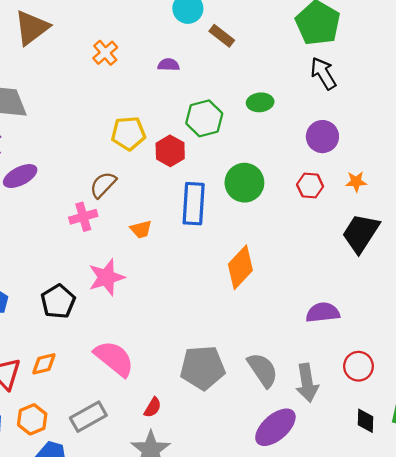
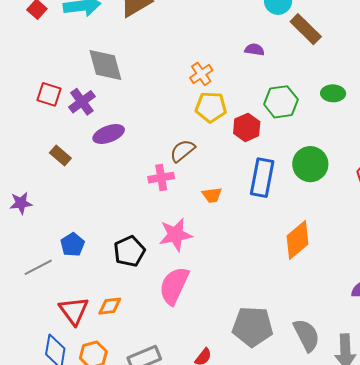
brown rectangle: (222, 36) -> (306, 29), size x1.4
orange cross: (105, 53) -> (201, 74), moved
pink semicircle: (114, 358) -> (174, 286), moved, turned -111

